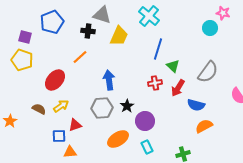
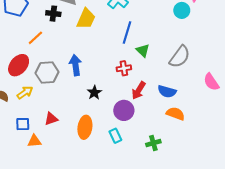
orange line: (80, 57) -> (35, 38), moved
red arrow: (178, 88) -> (139, 90), moved
gray hexagon: (102, 108) -> (47, 73), moved
purple circle: (145, 121) -> (124, 110), moved
red triangle: (75, 125) -> (51, 119), moved
orange semicircle: (204, 126) -> (175, 114), turned 48
orange ellipse: (118, 139) -> (85, 127), turned -50

